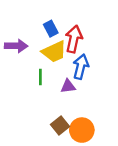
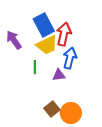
blue rectangle: (51, 29) -> (44, 25), size x1.6
purple arrow: (16, 46) -> (14, 40), turned -126

